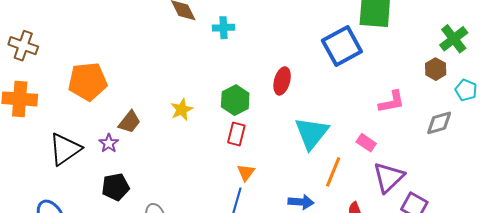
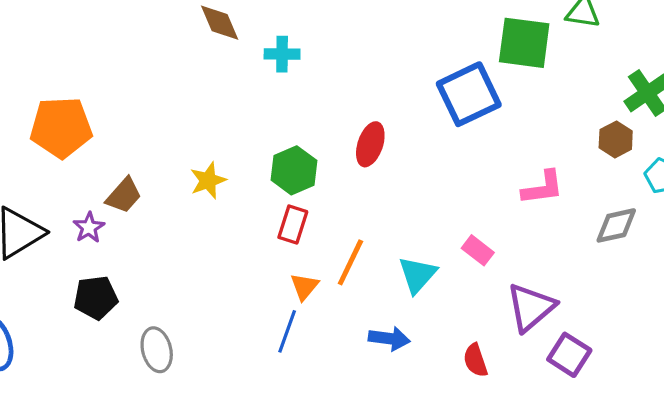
cyan triangle: (311, 133) -> (417, 275), moved, size x0.7
pink rectangle: (366, 143) -> (478, 250), moved
orange line: (333, 172) -> (350, 262), moved

